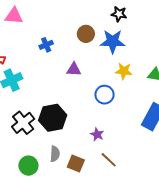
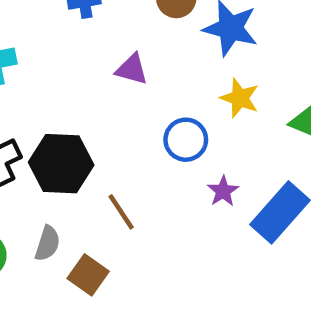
purple star: (97, 134) -> (223, 191), moved
brown line: (109, 160) -> (121, 212), moved

